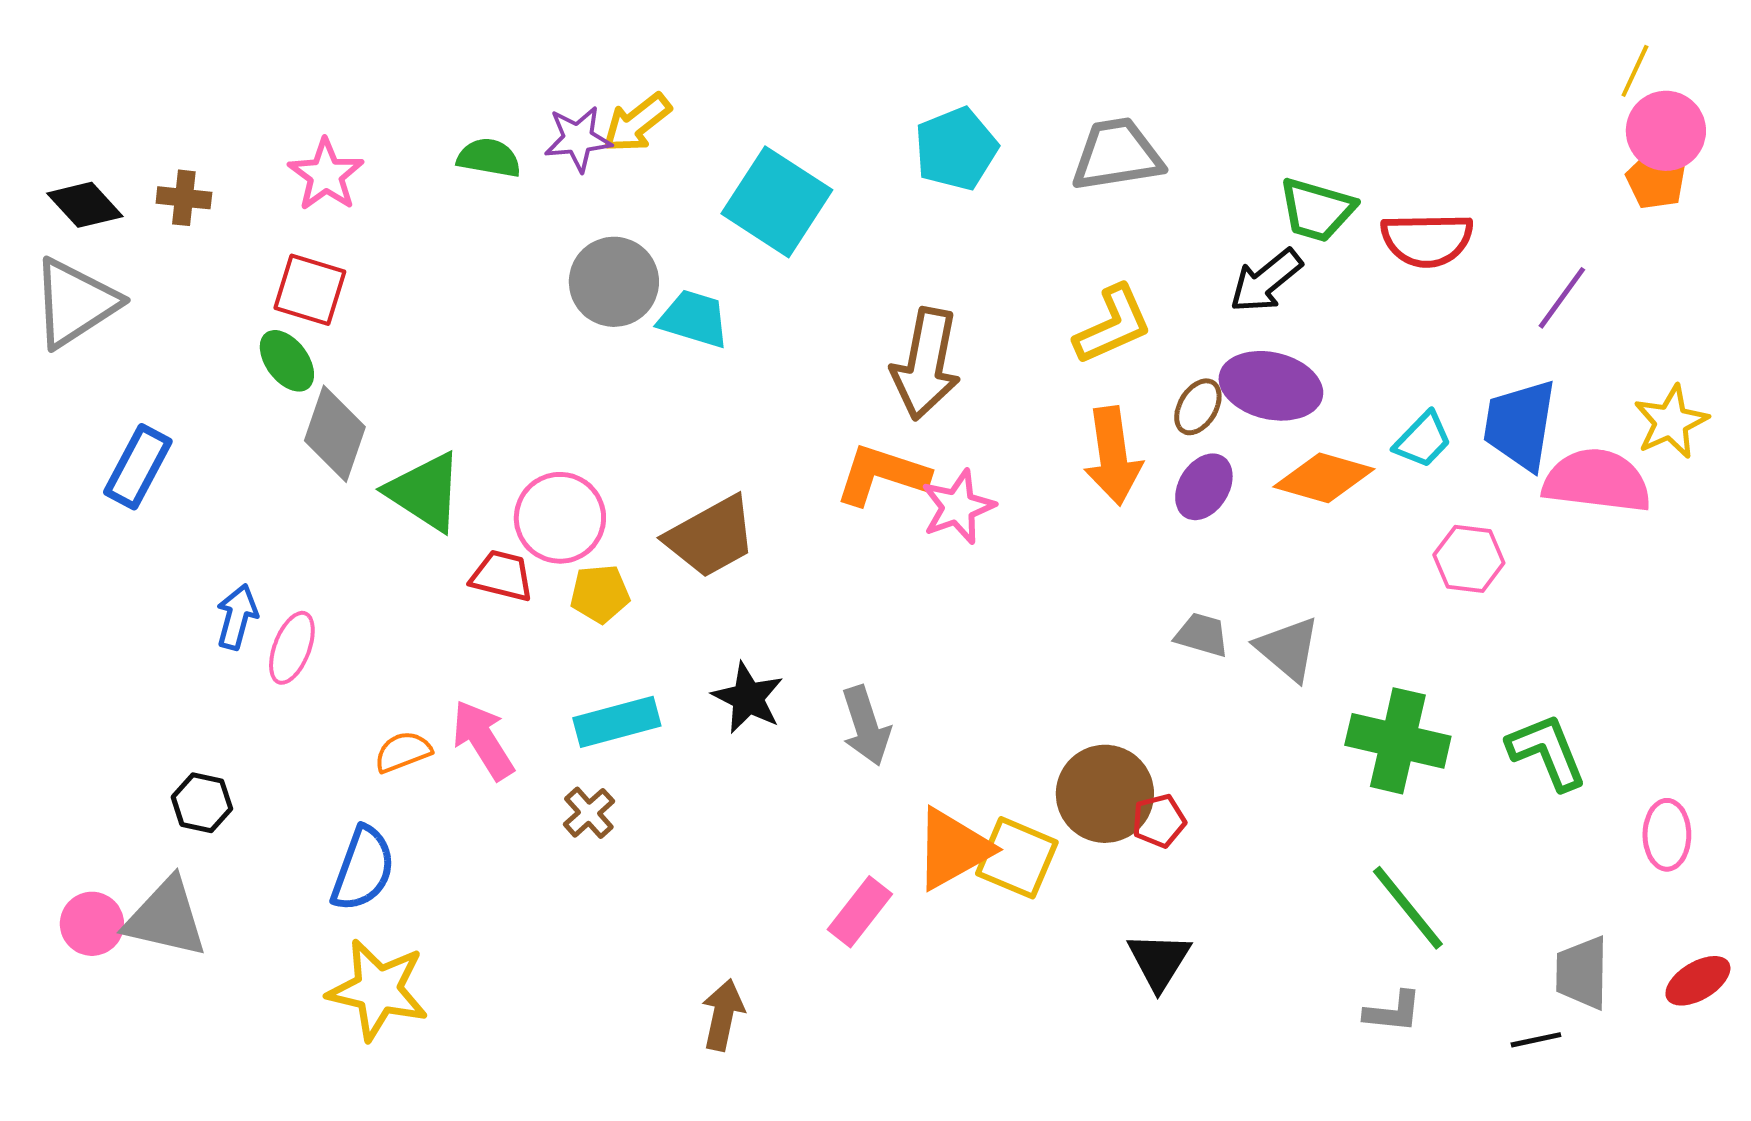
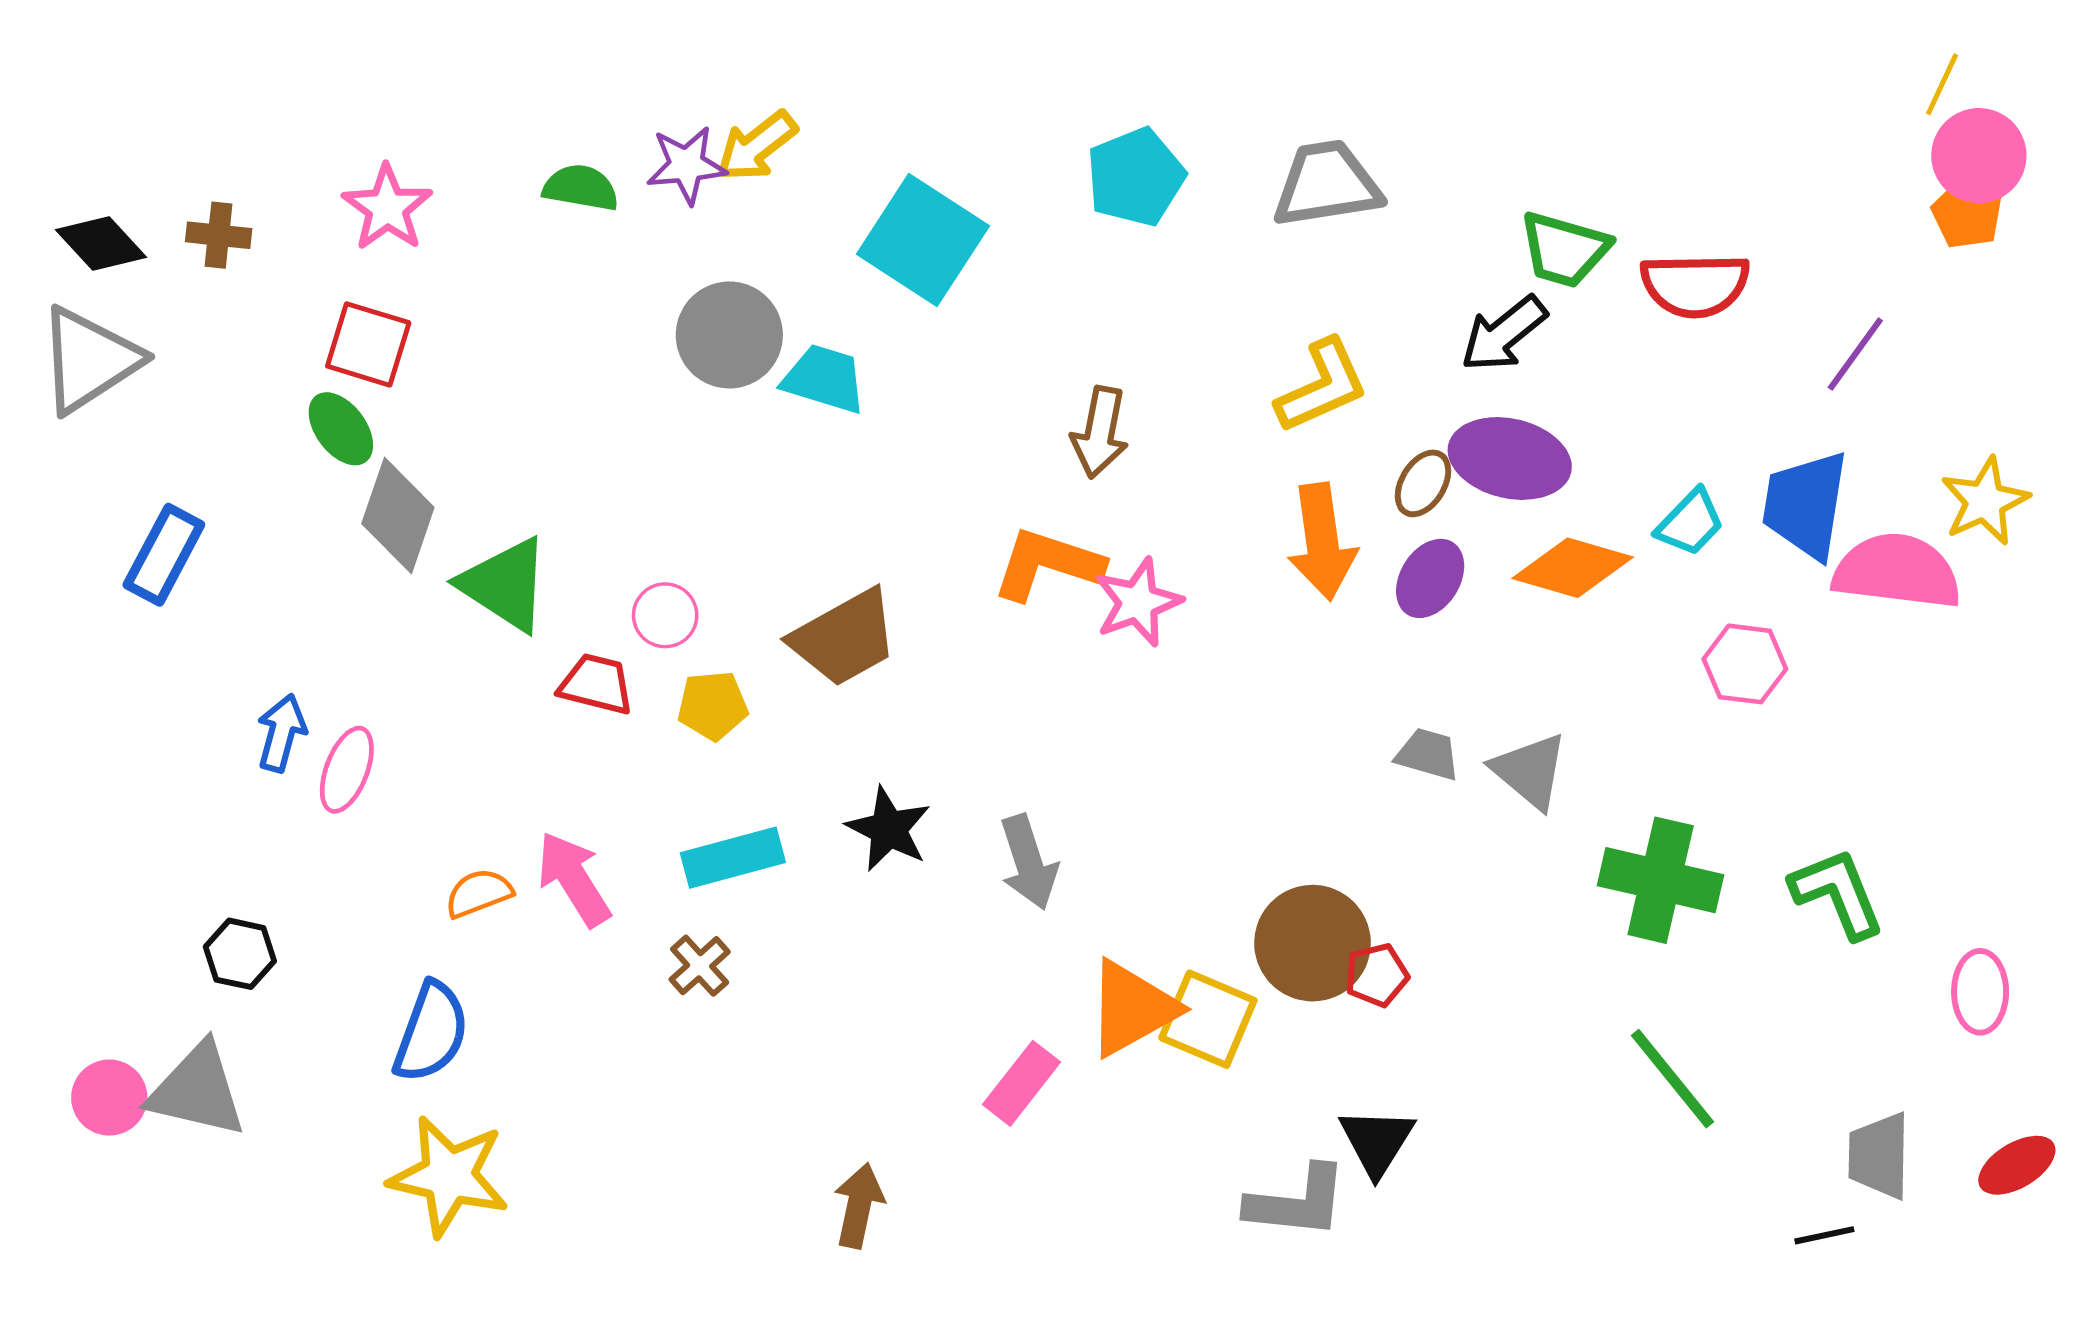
brown arrow: (926, 364) -> (1100, 432), size x0.7
pink circle: (560, 518) -> (665, 615), size x0.6
gray L-shape: (1393, 1012) -> (1297, 1202), moved, size x1.5

